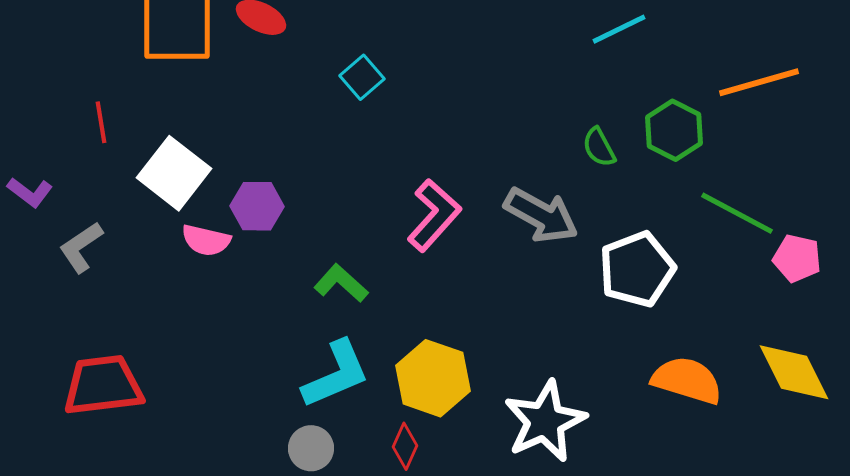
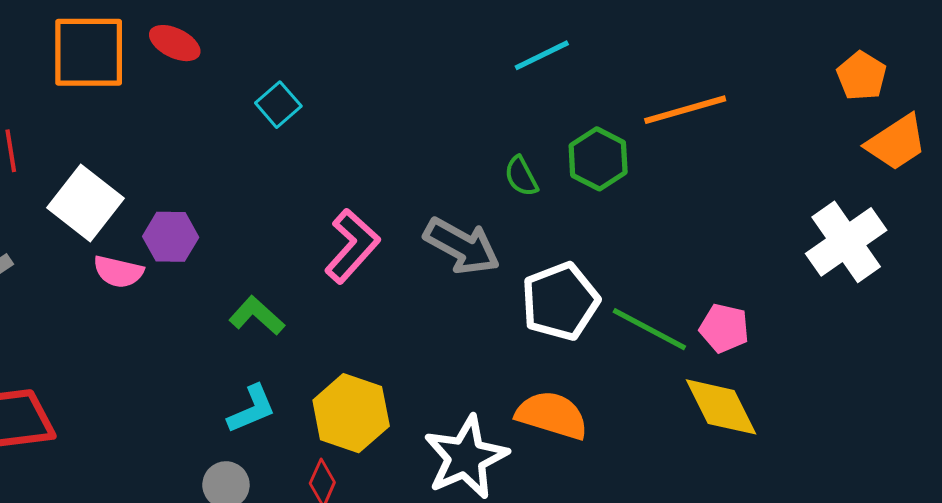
green line: (737, 213) -> (649, 329), moved
pink pentagon: (797, 258) -> (724, 328), moved
cyan L-shape: (336, 374) -> (252, 409), size x0.7
orange semicircle: (687, 380) -> (552, 415), moved

